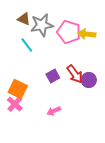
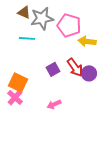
yellow arrow: (87, 34) -> (87, 41), moved
cyan line: (27, 45) -> (27, 38), turned -49

